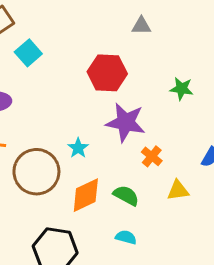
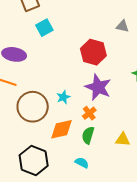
orange cross: (152, 156) -> (89, 113), moved
green semicircle: (126, 195) -> (88, 135), turned -114

